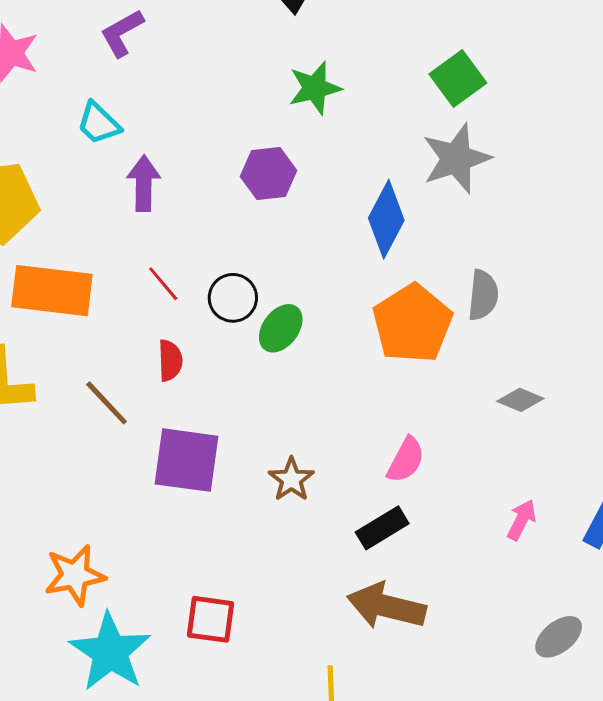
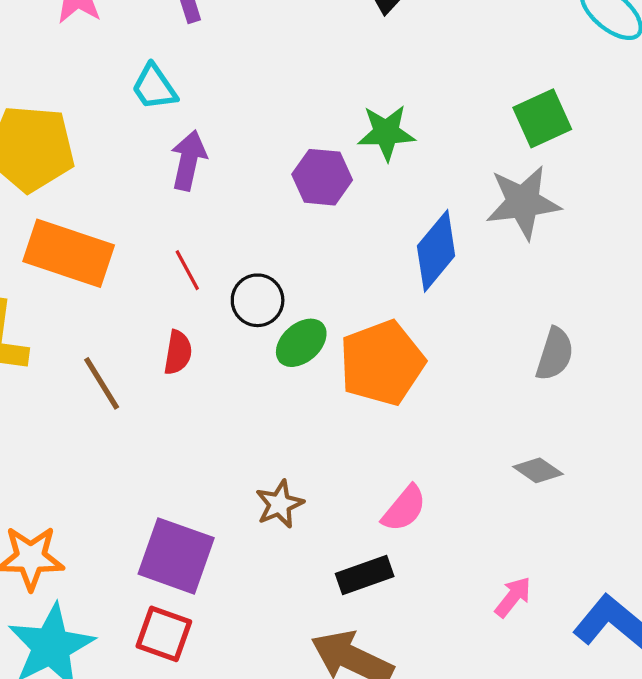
green star: (315, 88) -> (386, 133), moved
gray semicircle: (483, 295) -> (555, 354), moved
orange pentagon: (412, 323) -> (382, 363), moved
purple square: (187, 460) -> (176, 556), moved

